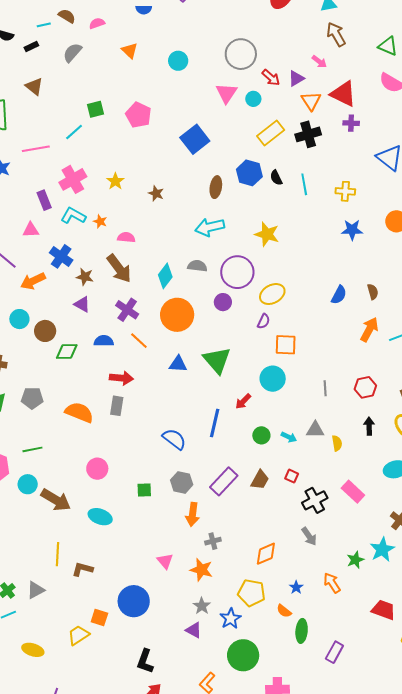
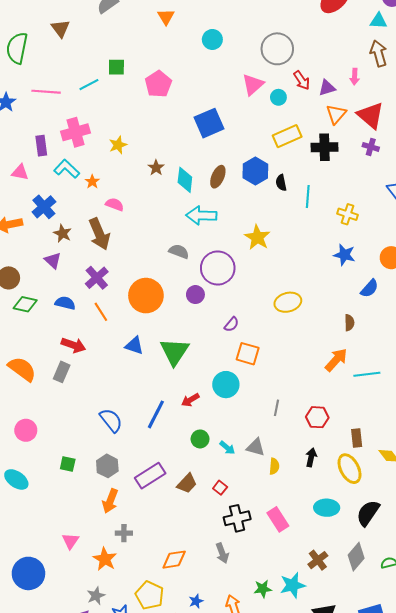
pink arrow: (319, 62) -> (355, 77), turned 42
cyan diamond: (165, 276) -> (185, 180), moved, turned -45
yellow ellipse: (272, 294) -> (288, 302), moved
blue semicircle: (339, 295) -> (369, 288), moved

